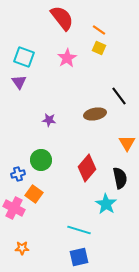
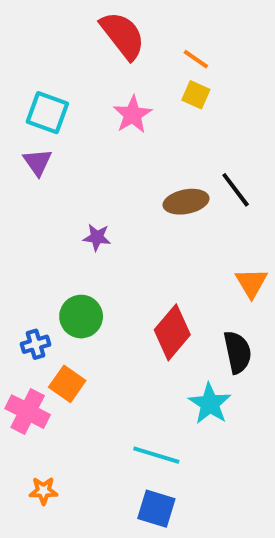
brown ellipse: (95, 114) -> (186, 202), moved
blue square: (79, 257) -> (156, 509), turned 30

